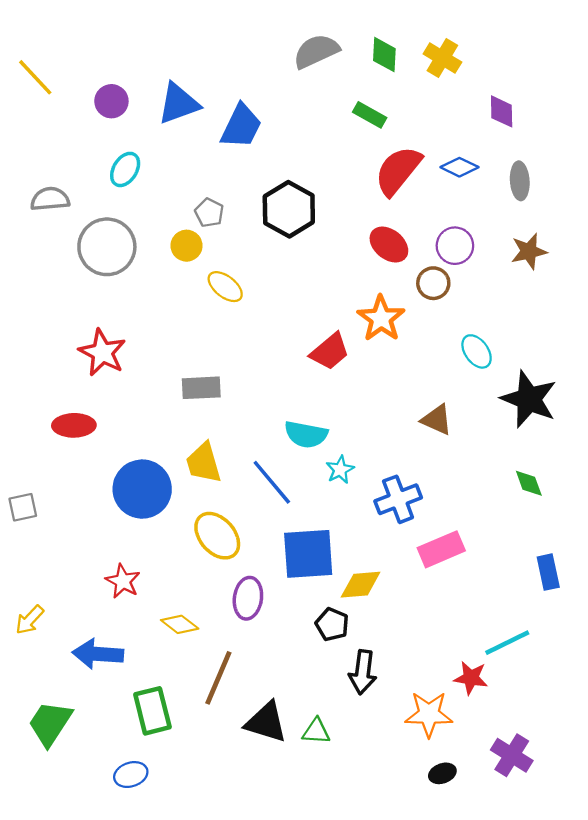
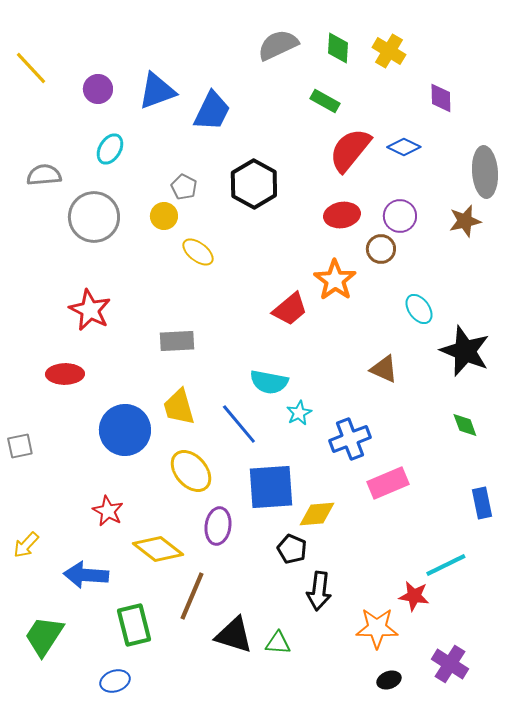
gray ellipse: (520, 181) -> (485, 172), moved, size x1.5
red ellipse: (389, 245) -> (342, 215), turned -48
yellow diamond: (180, 624) -> (158, 549), size x1.5

